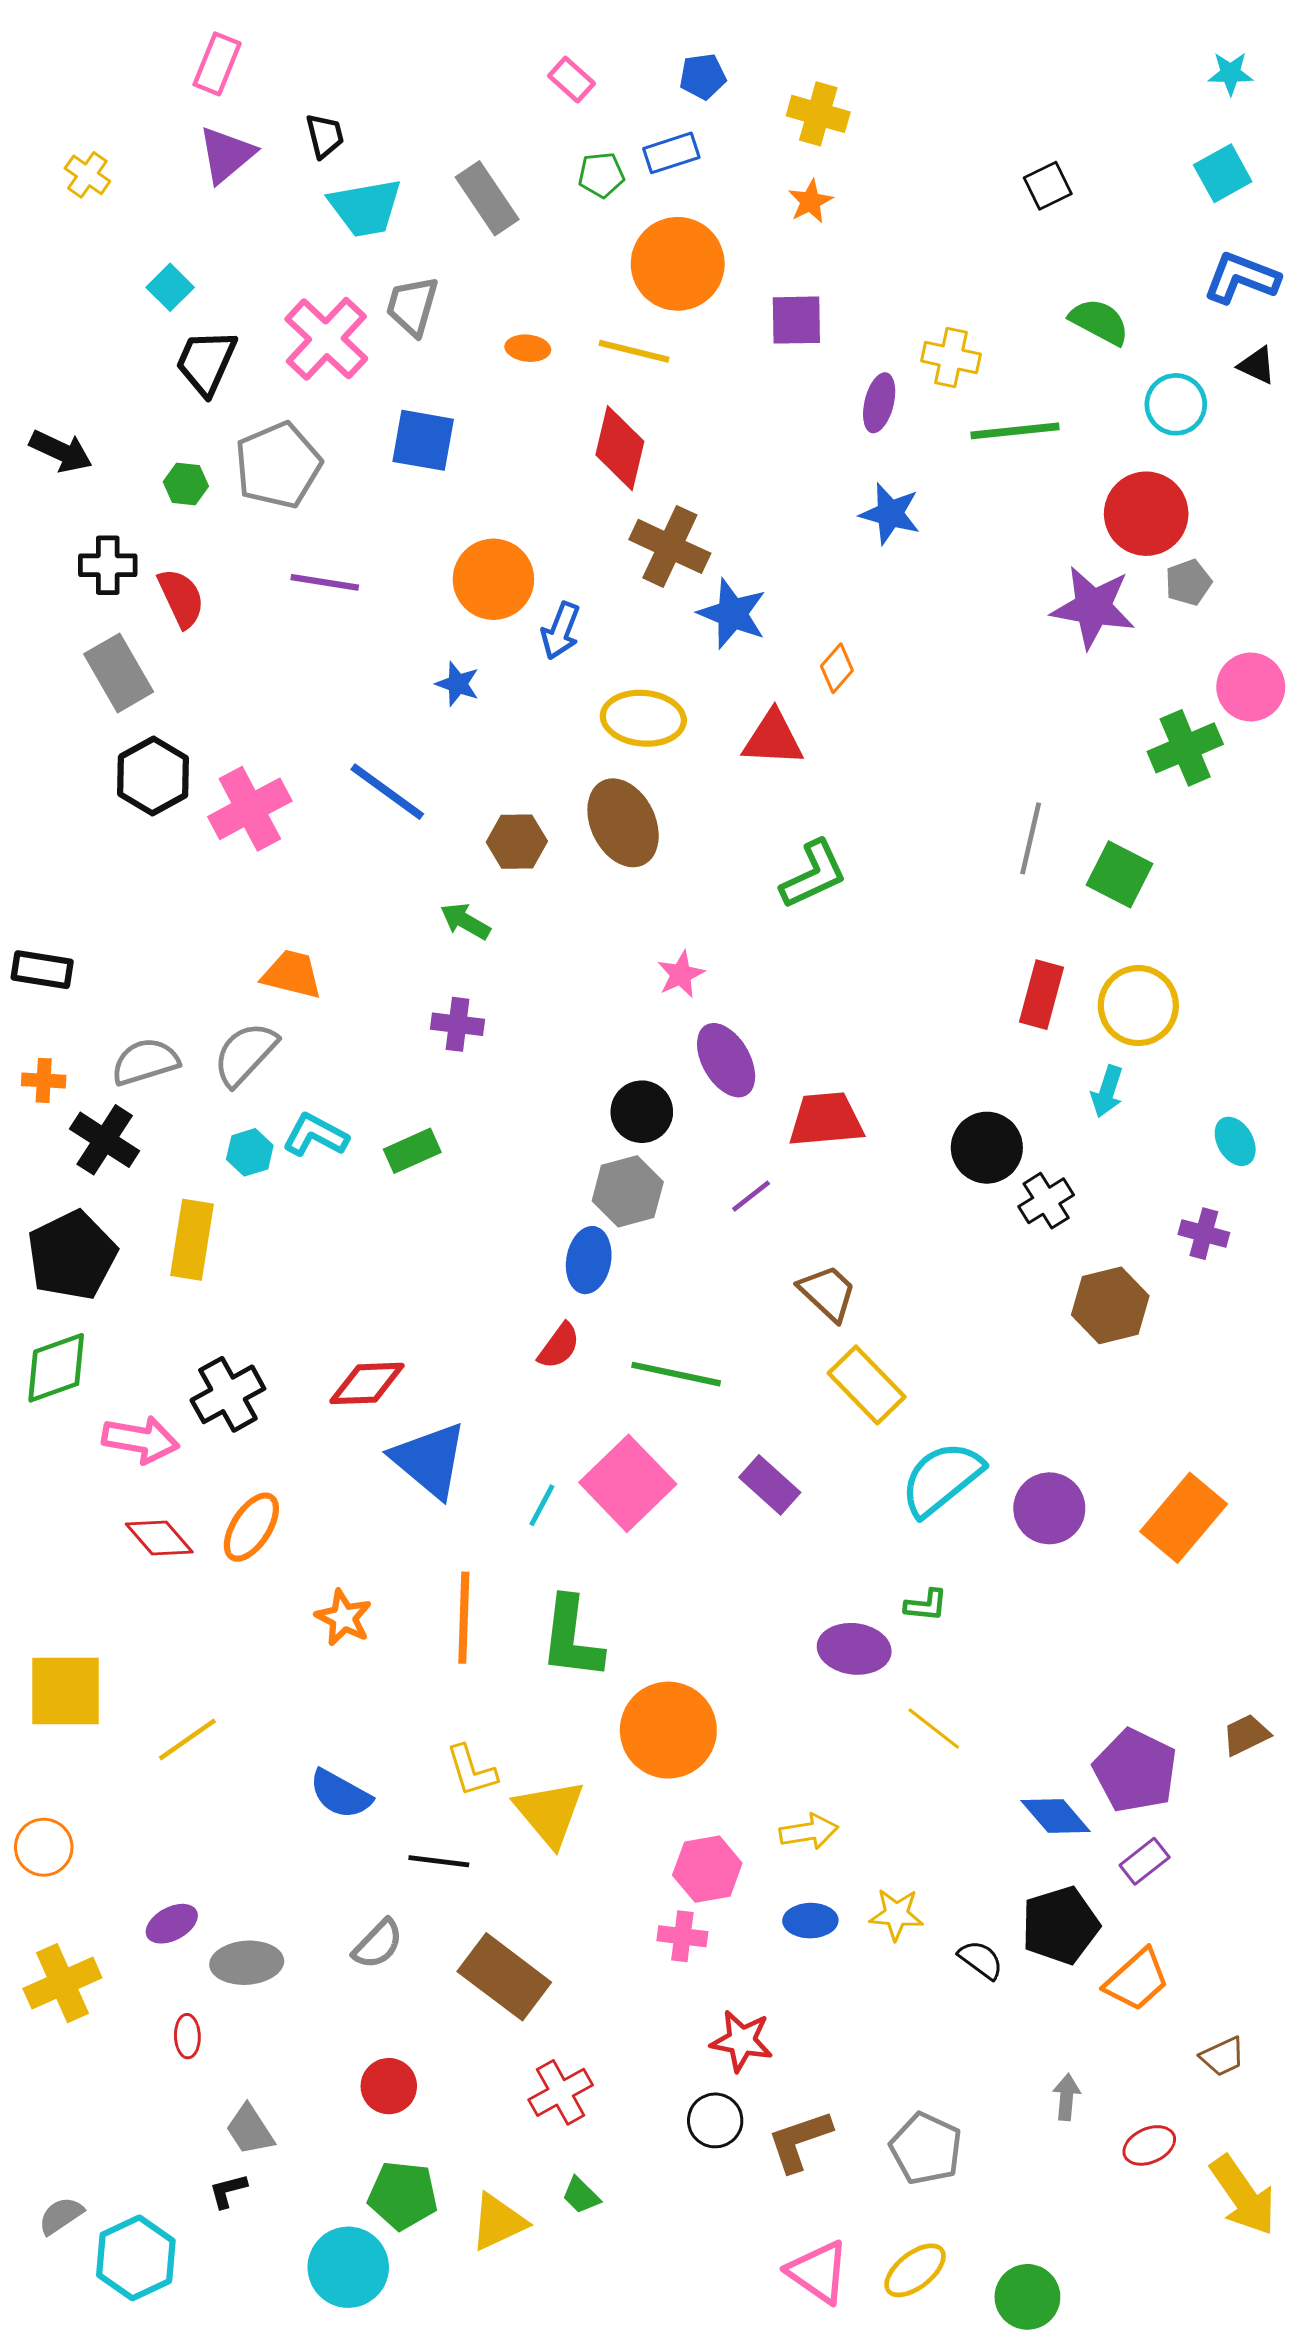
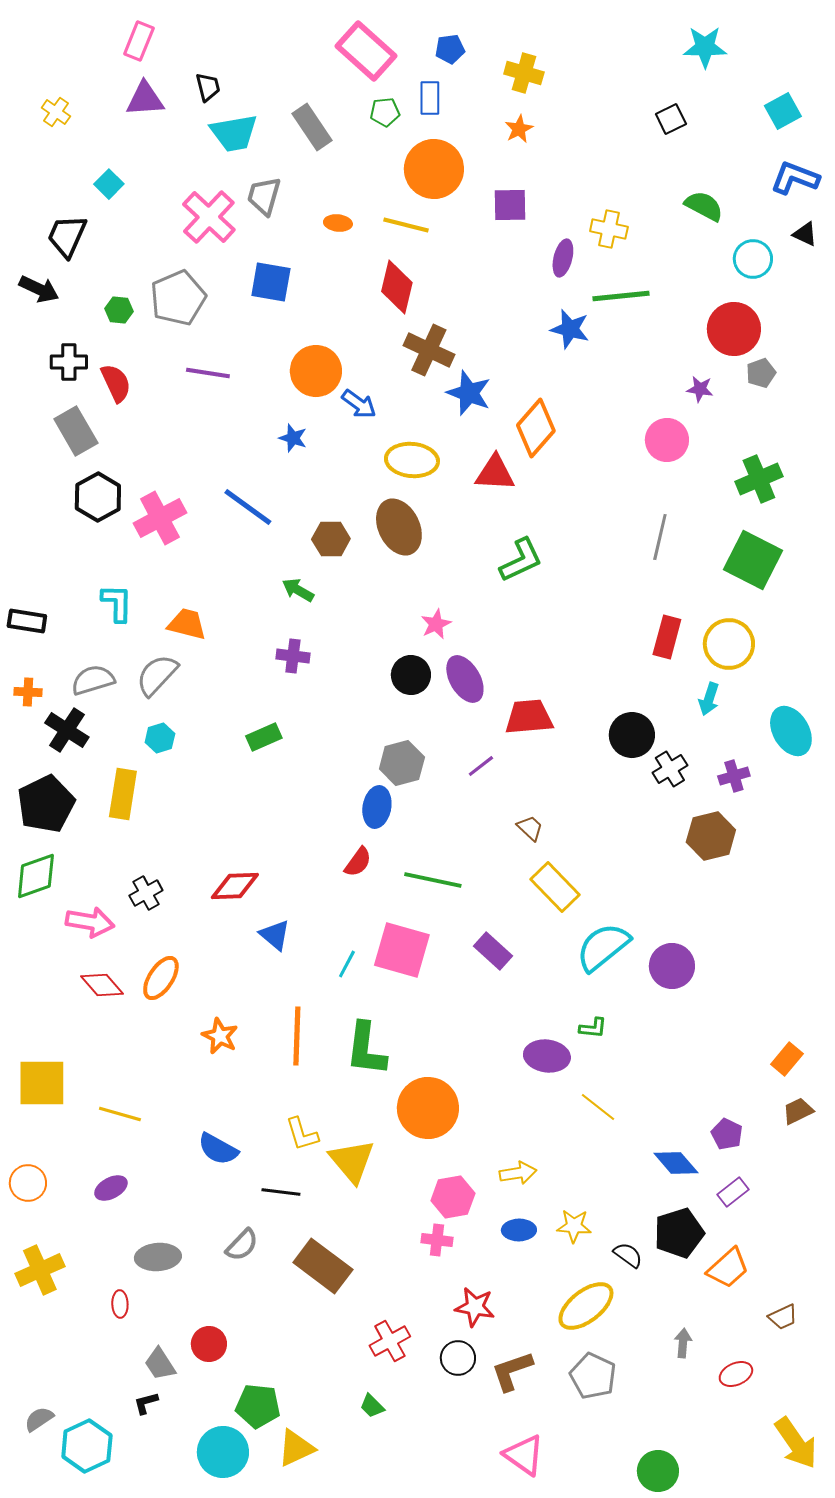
cyan star: (1230, 73) -> (705, 47), moved, size x1.5
pink rectangle: (572, 80) -> (366, 51), size x2.0
blue rectangle: (671, 153) -> (430, 98), turned -72
purple triangle: (226, 155) -> (145, 99), turned 36
black trapezoid: (206, 362) -> (67, 236), moved
green line: (1015, 431) -> (621, 296), moved
purple star: (1093, 607) -> (700, 389), size x0.5
blue arrow: (561, 631) -> (359, 404), turned -75
orange diamond: (837, 668) -> (536, 428), size x1.8
pink circle: (1251, 687) -> (667, 440), moved
green square: (1120, 874) -> (753, 560), moved, size x1.4
black circle: (642, 1112) -> (411, 675), moved
cyan L-shape: (315, 1135) -> (117, 603), moved, turned 63
cyan ellipse: (1235, 1141) -> (791, 731), size x1.6
purple cross: (1204, 1234) -> (734, 776), moved, turned -32
brown trapezoid: (828, 1293) -> (530, 828), size x0.7
black cross: (228, 1394) -> (146, 893), size x0.7
blue triangle: (429, 1460) -> (275, 935), size x0.6
pink square: (628, 1483) -> (402, 950), turned -30
orange rectangle: (1184, 1518) -> (787, 1059), moved, size x0.6
yellow line: (187, 1739) -> (120, 1114), turned 51
purple pentagon: (1135, 1771) -> (727, 1134), size x0.6
purple ellipse: (172, 1924) -> (111, 1188), moved
red circle: (389, 2086) -> (209, 1344), moved
red cross: (561, 2092) -> (390, 1341), moved
yellow arrow: (1243, 2195) -> (796, 1443), moved
yellow triangle: (498, 2222) -> (296, 1448), moved
yellow ellipse: (915, 2270) -> (586, 1306), moved, size x1.4

